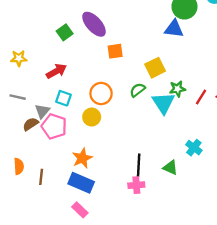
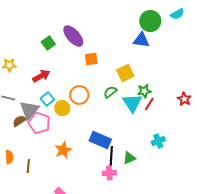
red line: (201, 97) -> (149, 104), moved
cyan square: (63, 98) -> (47, 99), turned 32
gray triangle: (42, 111) -> (29, 110), size x1.5
yellow circle: (92, 117) -> (62, 108), moved
cyan cross: (194, 148) -> (158, 141), turned 32
green triangle: (170, 168) -> (129, 158), moved, turned -48
blue rectangle: (81, 183) -> (100, 140), moved

